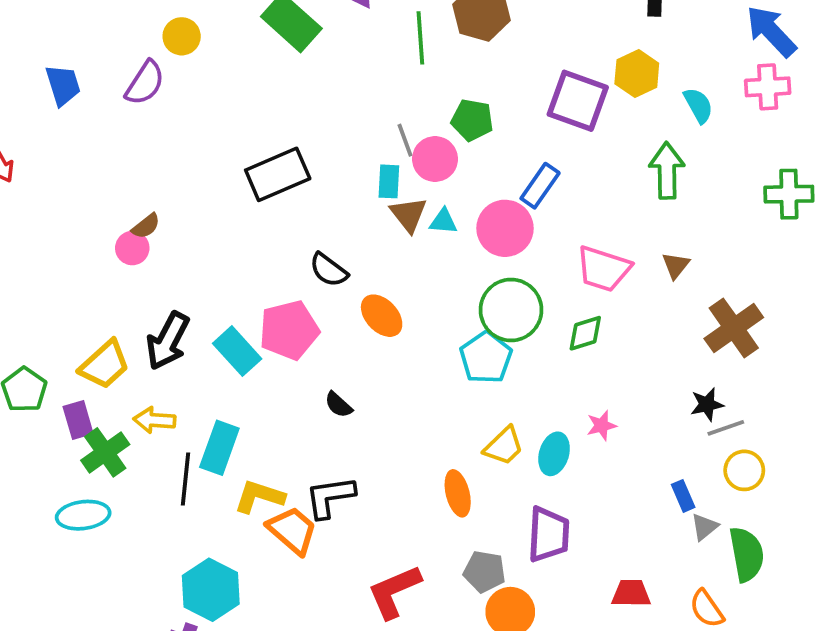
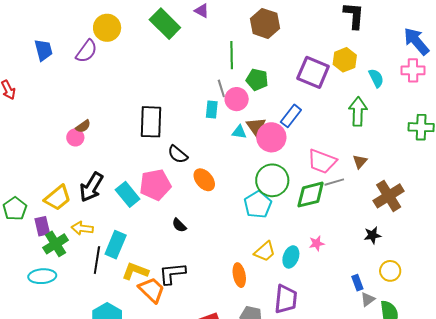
yellow circle: (182, 36) -> (107, 28), size x1.4
green line: (420, 38) -> (232, 55), moved
black rectangle: (278, 174) -> (151, 122), moved, turned -68
brown triangle: (409, 214) -> (256, 127), moved
green diamond: (585, 333) -> (311, 195), size x1.5
gray line: (726, 428) -> (334, 182), moved

